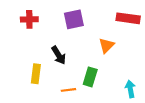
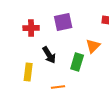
red cross: (29, 19) -> (31, 28), moved
green rectangle: (90, 77) -> (77, 62), moved

